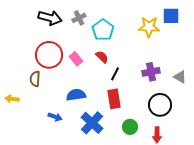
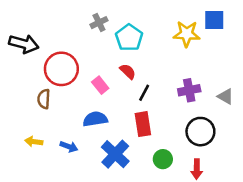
black arrow: (50, 18) -> (24, 44), moved
pink rectangle: (76, 59) -> (100, 85), moved
yellow arrow: (12, 99) -> (34, 142), moved

